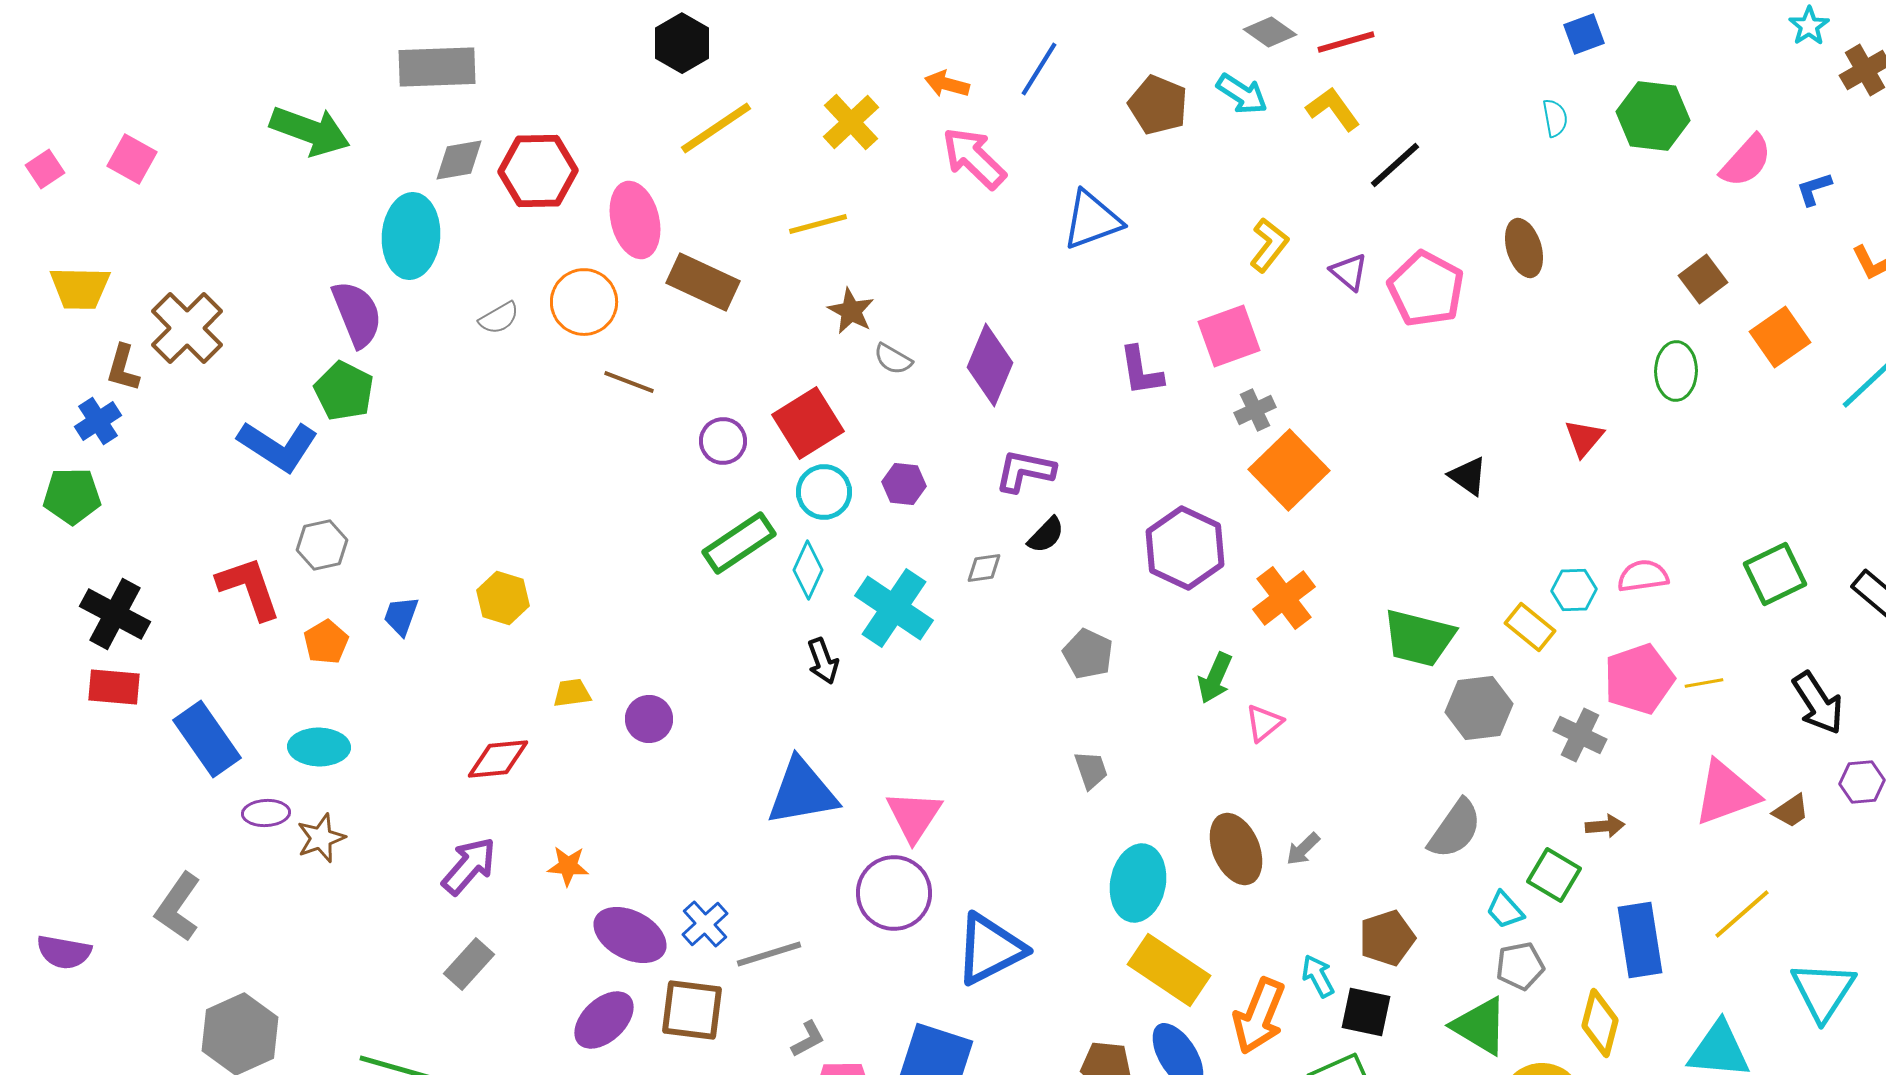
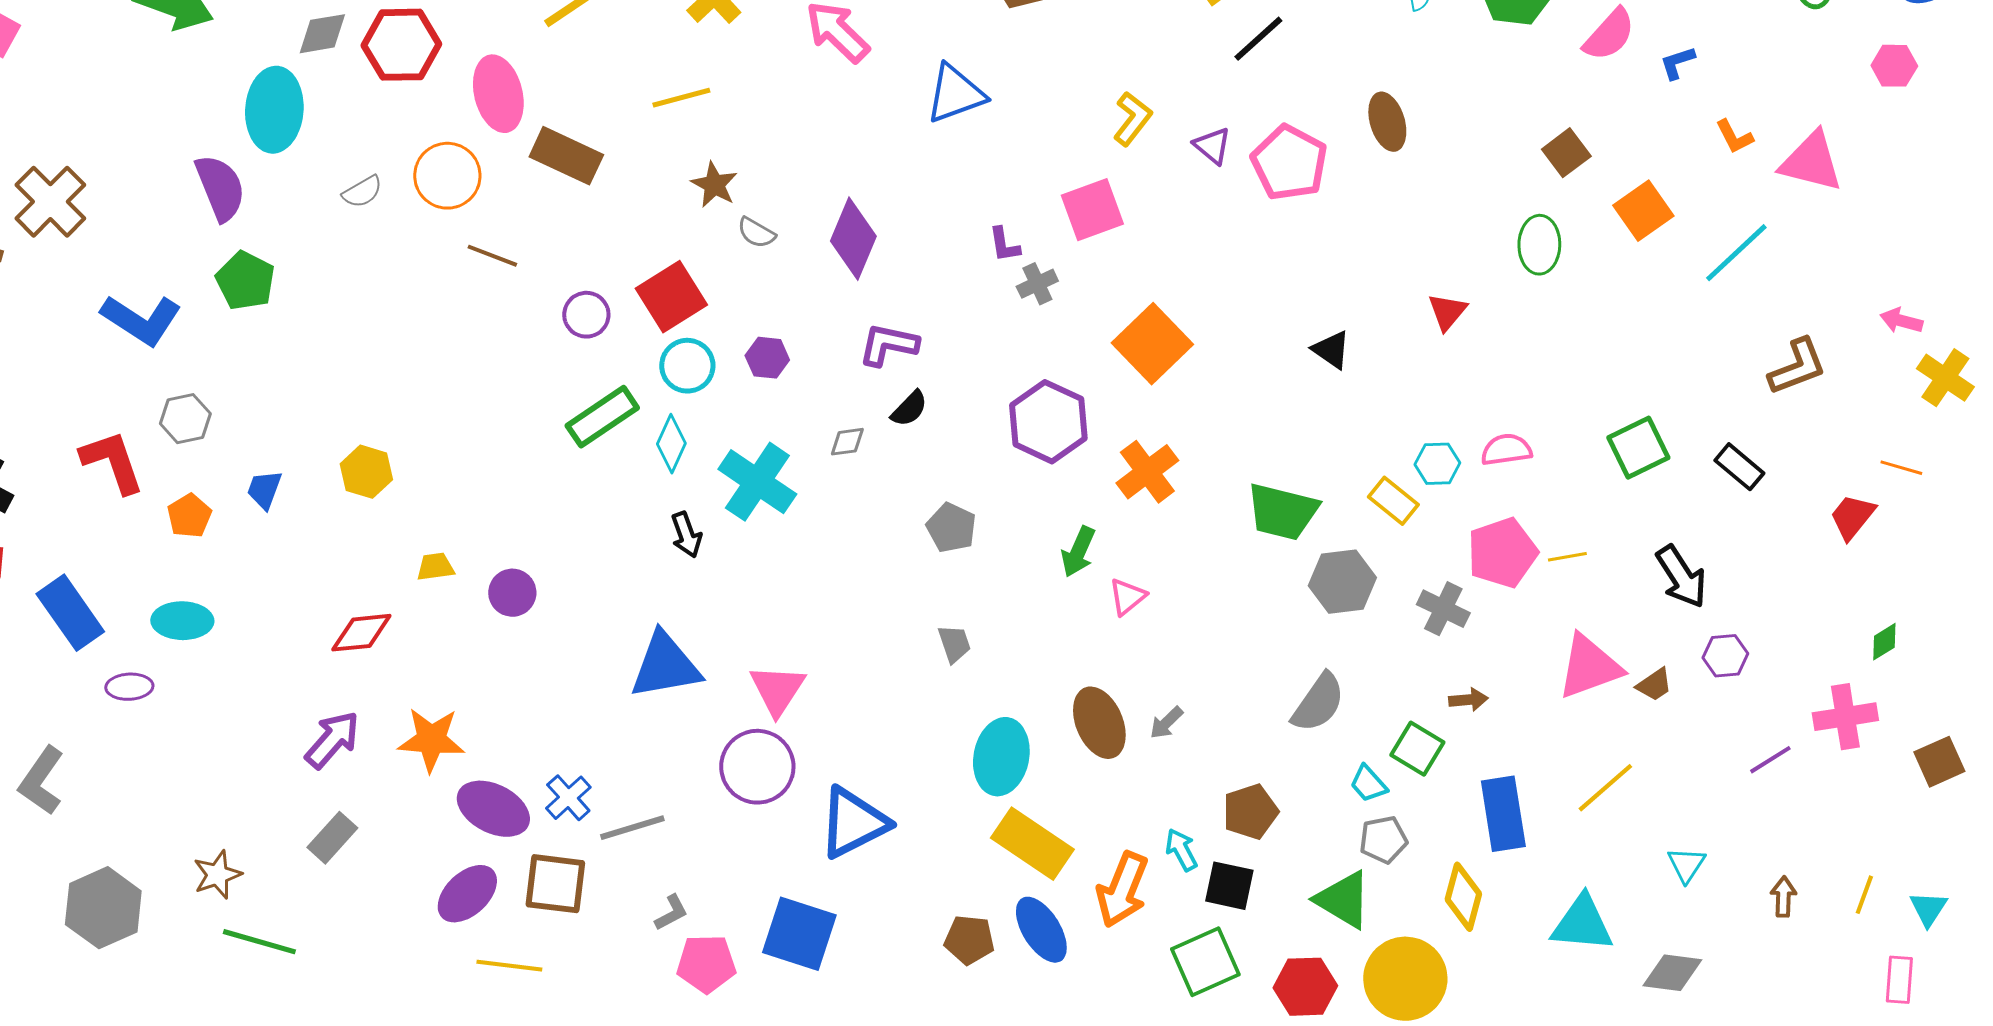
purple L-shape: (1141, 371) -> (1004, 245), size x0.7
green pentagon: (344, 391) -> (245, 281), moved
gray cross: (1255, 410) -> (1037, 284), moved
brown star: (321, 838) -> (217, 875), moved
orange star: (568, 866) -> (431, 740), size x1.6
cyan triangle: (1823, 991) -> (1686, 865), size x0.6

